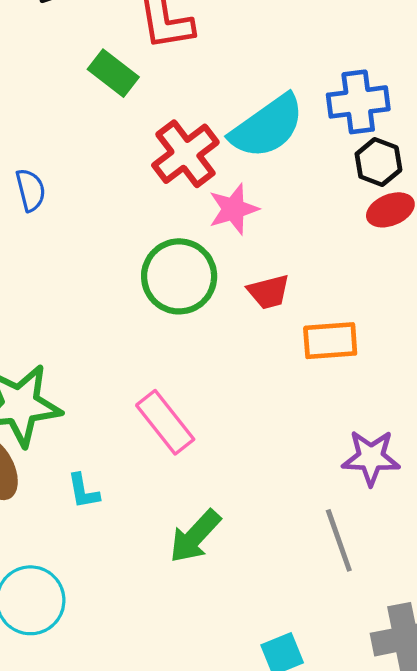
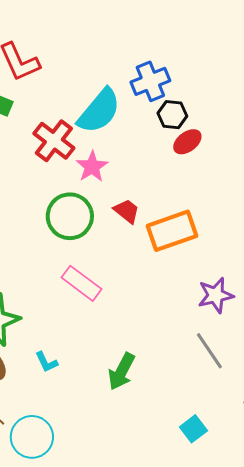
red trapezoid: (269, 292) -> (127, 211), turned -112
orange rectangle: (330, 341) -> (172, 231), size x1.4
pink rectangle: (165, 422) -> (81, 283), moved

